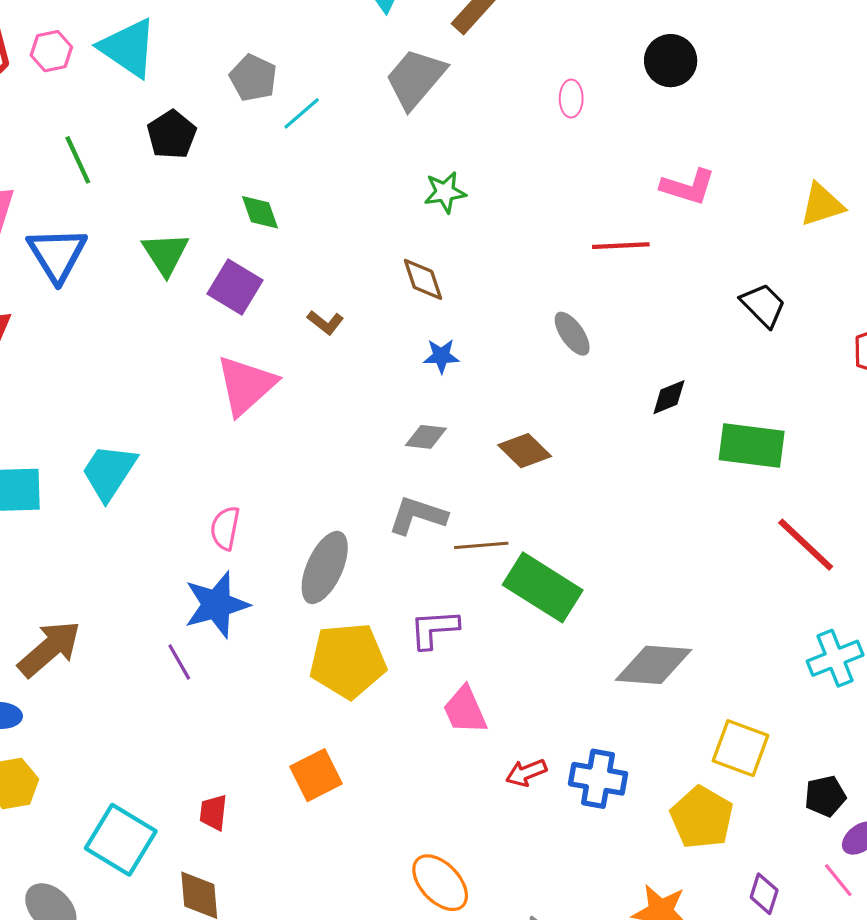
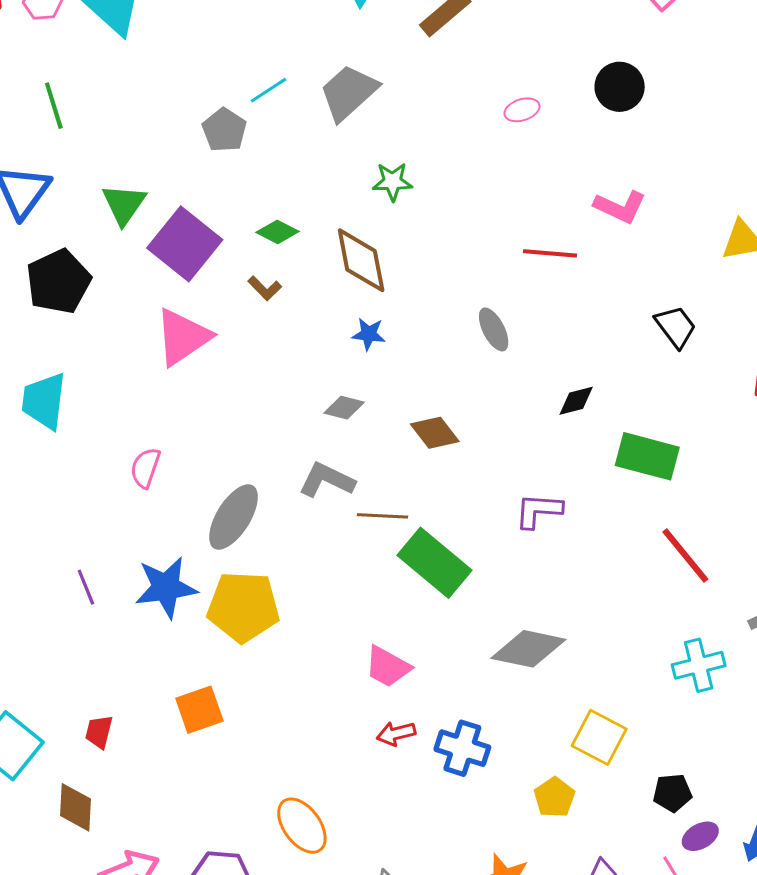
gray pentagon: (253, 78) -> (224, 130), moved
gray trapezoid: (416, 79) -> (349, 92), moved
pink ellipse: (571, 99) -> (522, 110), turned 64
black pentagon: (172, 135) -> (58, 282), moved, size x1.4
green diamond: (260, 212) -> (278, 232), moved, turned -51
brown diamond: (423, 279) -> (361, 260), size x1.5
purple square: (235, 287) -> (185, 244), size x1.4
cyan trapezoid: (109, 472) -> (44, 401), turned -34
blue star: (217, 605) -> (166, 587), moved
purple L-shape: (434, 629) -> (538, 511), moved
pink trapezoid: (465, 710) -> (388, 667), moved, turned -45
yellow pentagon: (702, 817) -> (554, 797), size x0.7

